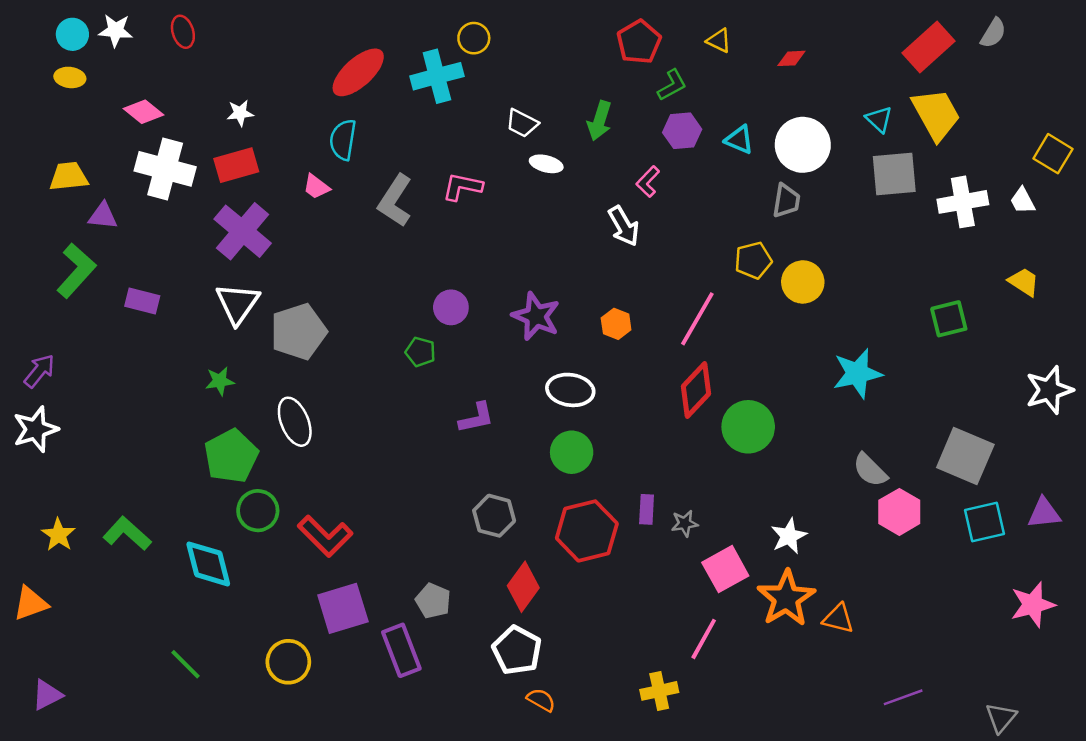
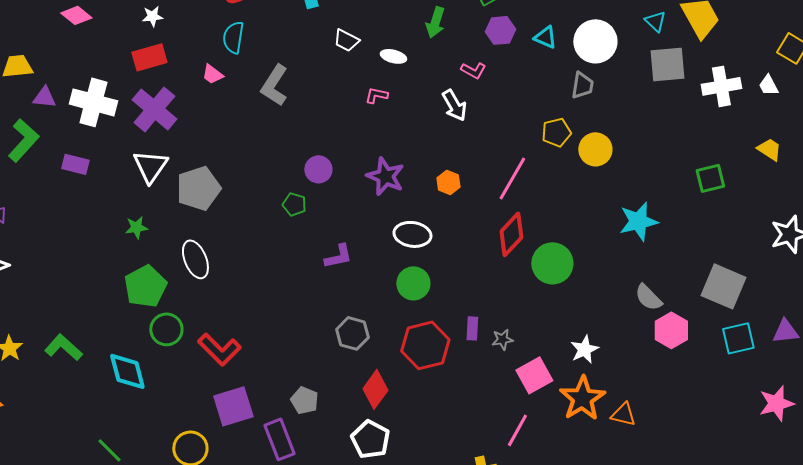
white trapezoid: (522, 123) -> (346, 40), moved
white cross: (165, 169) -> (93, 102), moved
pink L-shape: (648, 182) -> (473, 70), turned -105
pink L-shape: (462, 187) -> (376, 95), moved, size x0.7

